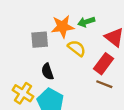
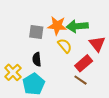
green arrow: (86, 22) -> (77, 26), size x1.5

